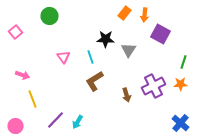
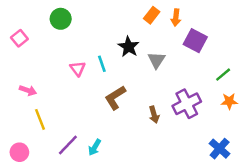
black star: (106, 39) -> (129, 47), turned 30
cyan line: (90, 57) -> (102, 64), moved
green line: (184, 62) -> (223, 75), turned 32
orange star: (180, 84) -> (229, 101), moved

